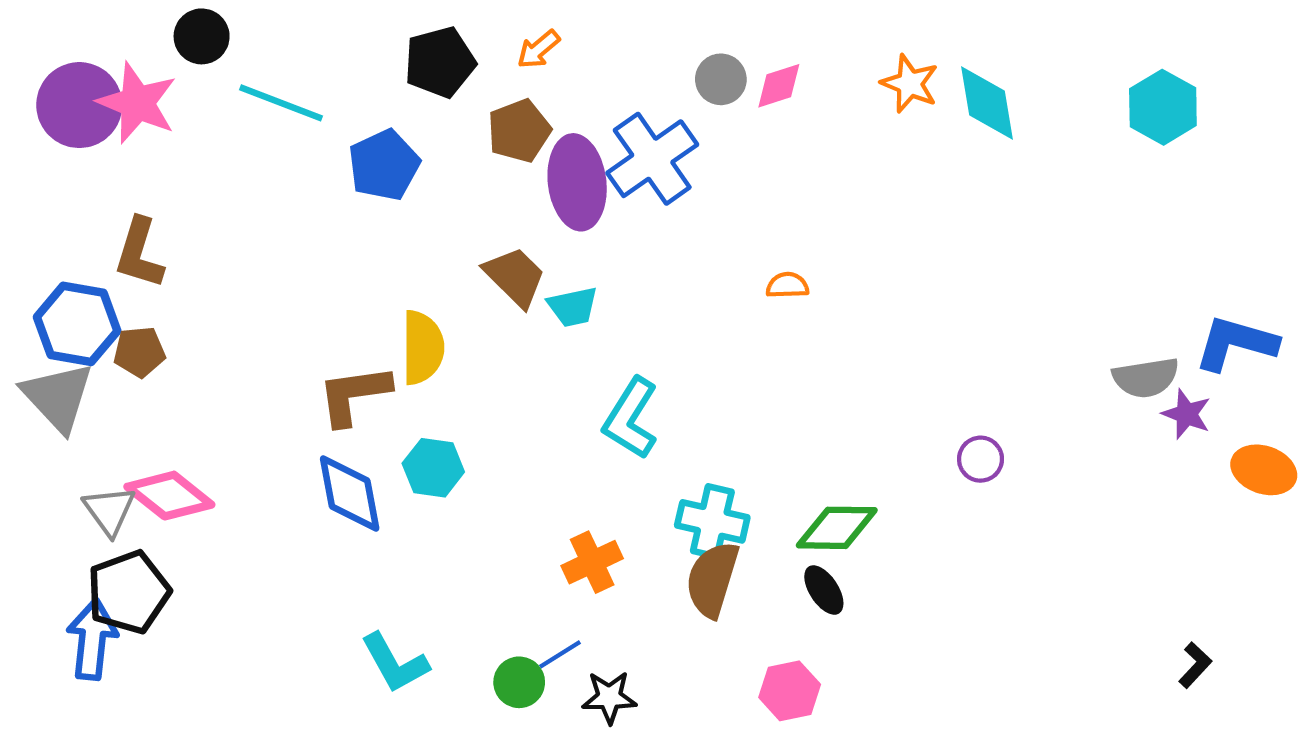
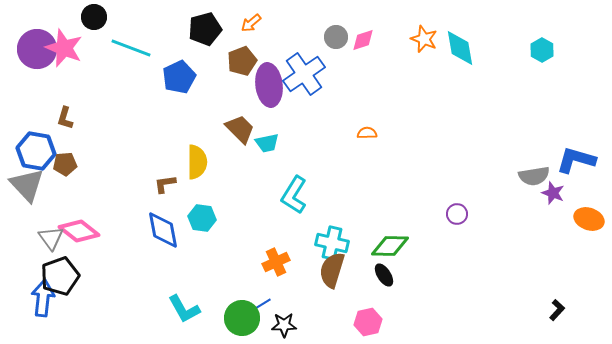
cyan hexagon: (1163, 107) -> (542, 50), size x0.7
brown L-shape: (139, 253) -> (65, 118), size x0.7
brown L-shape: (354, 395) -> (165, 184), size x0.6
green circle: (519, 682) -> (242, 318), size x1.5

